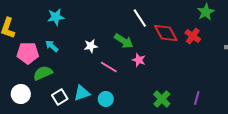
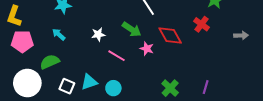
red diamond: (166, 33) -> (170, 35), moved
pink pentagon: (28, 53) -> (22, 42), moved
white circle: (21, 94) -> (27, 83), size x1.4
white square: (60, 97) -> (67, 86), turned -35

